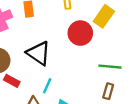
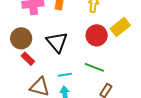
green line: (110, 67) -> (94, 67), moved
cyan line: (47, 86) -> (65, 75), moved, turned 40

